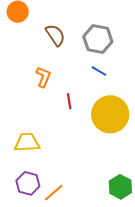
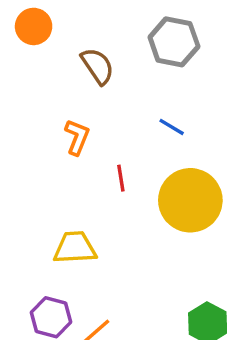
gray hexagon: (98, 39) -> (174, 42), moved
yellow trapezoid: (27, 142) -> (75, 248), moved

